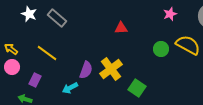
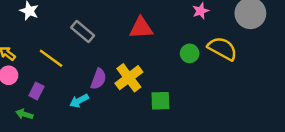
gray rectangle: (57, 18) -> (83, 32), moved
red triangle: (121, 28) -> (141, 28), size x1.5
green square: (137, 88) -> (160, 101), turned -36

